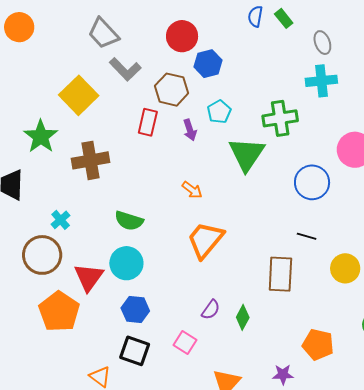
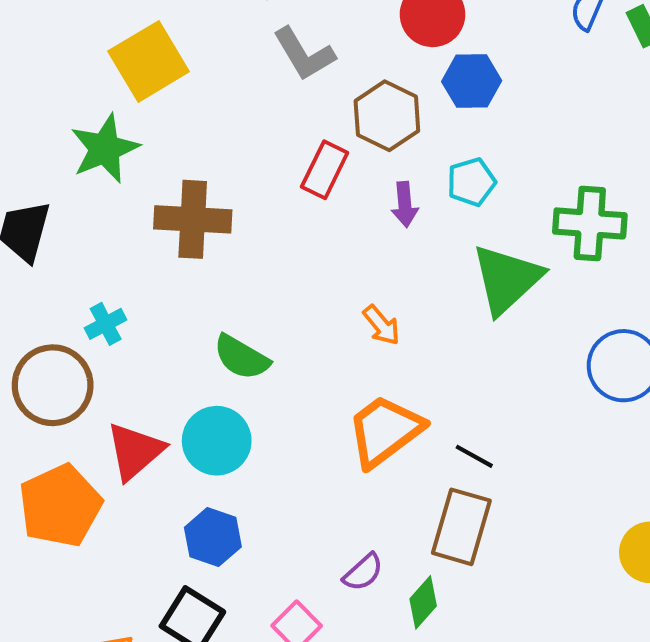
yellow square: (79, 95) -> (149, 61), moved
black line: (307, 236) -> (474, 456), moved
brown rectangle: (280, 274) -> (461, 527), moved

